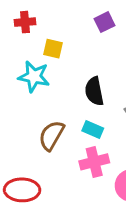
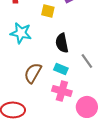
yellow square: (53, 49) -> (48, 11), moved
pink cross: (94, 162) -> (62, 91), turned 30

